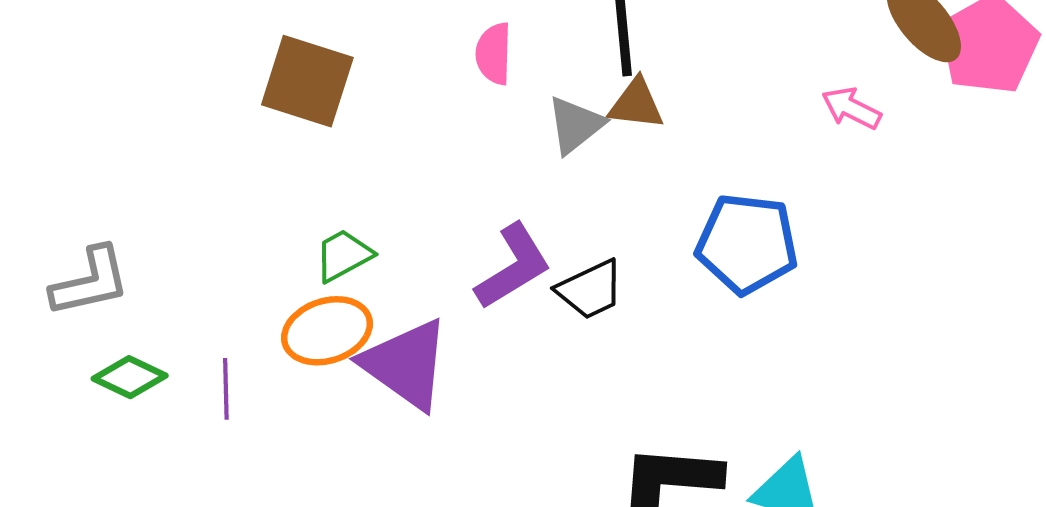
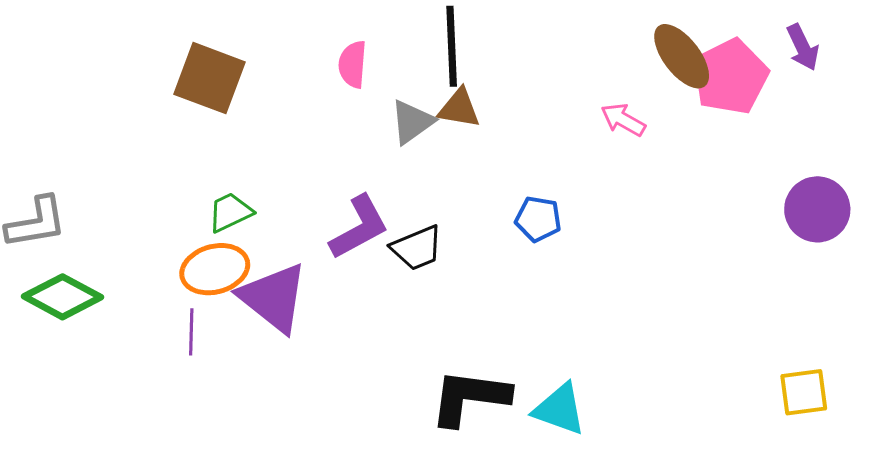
blue pentagon: (747, 244) -> (538, 219), size x0.6
green diamond: (130, 377) -> (63, 297), size x1.4
purple line: (226, 389) -> (191, 332), moved

